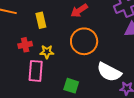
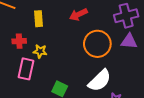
orange circle: (84, 41) -> (97, 44), moved
white semicircle: (109, 72) -> (100, 81), turned -80

